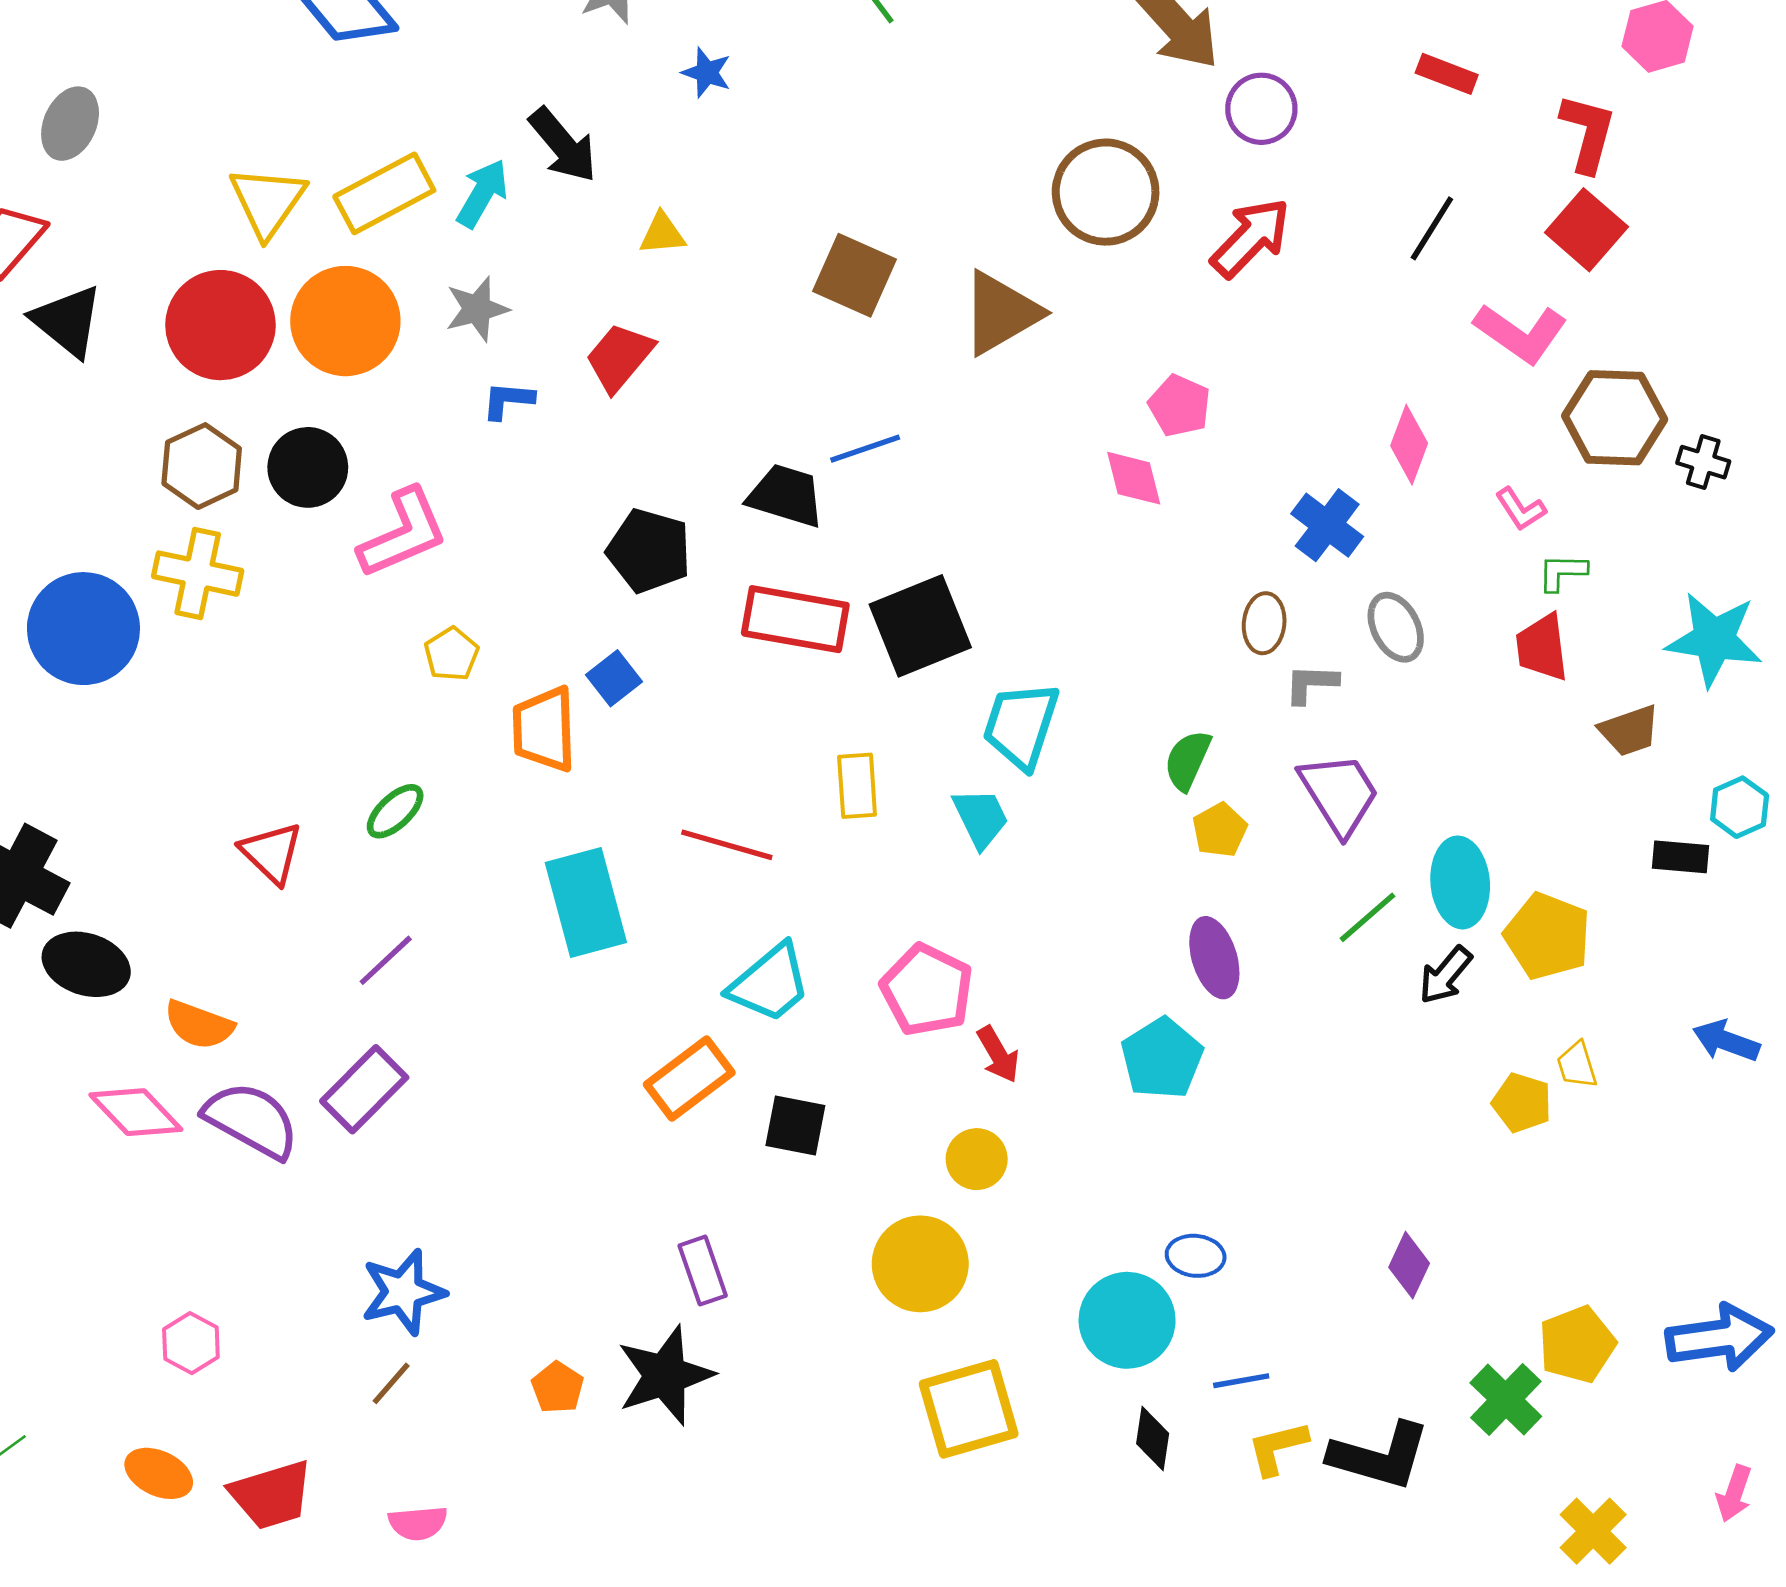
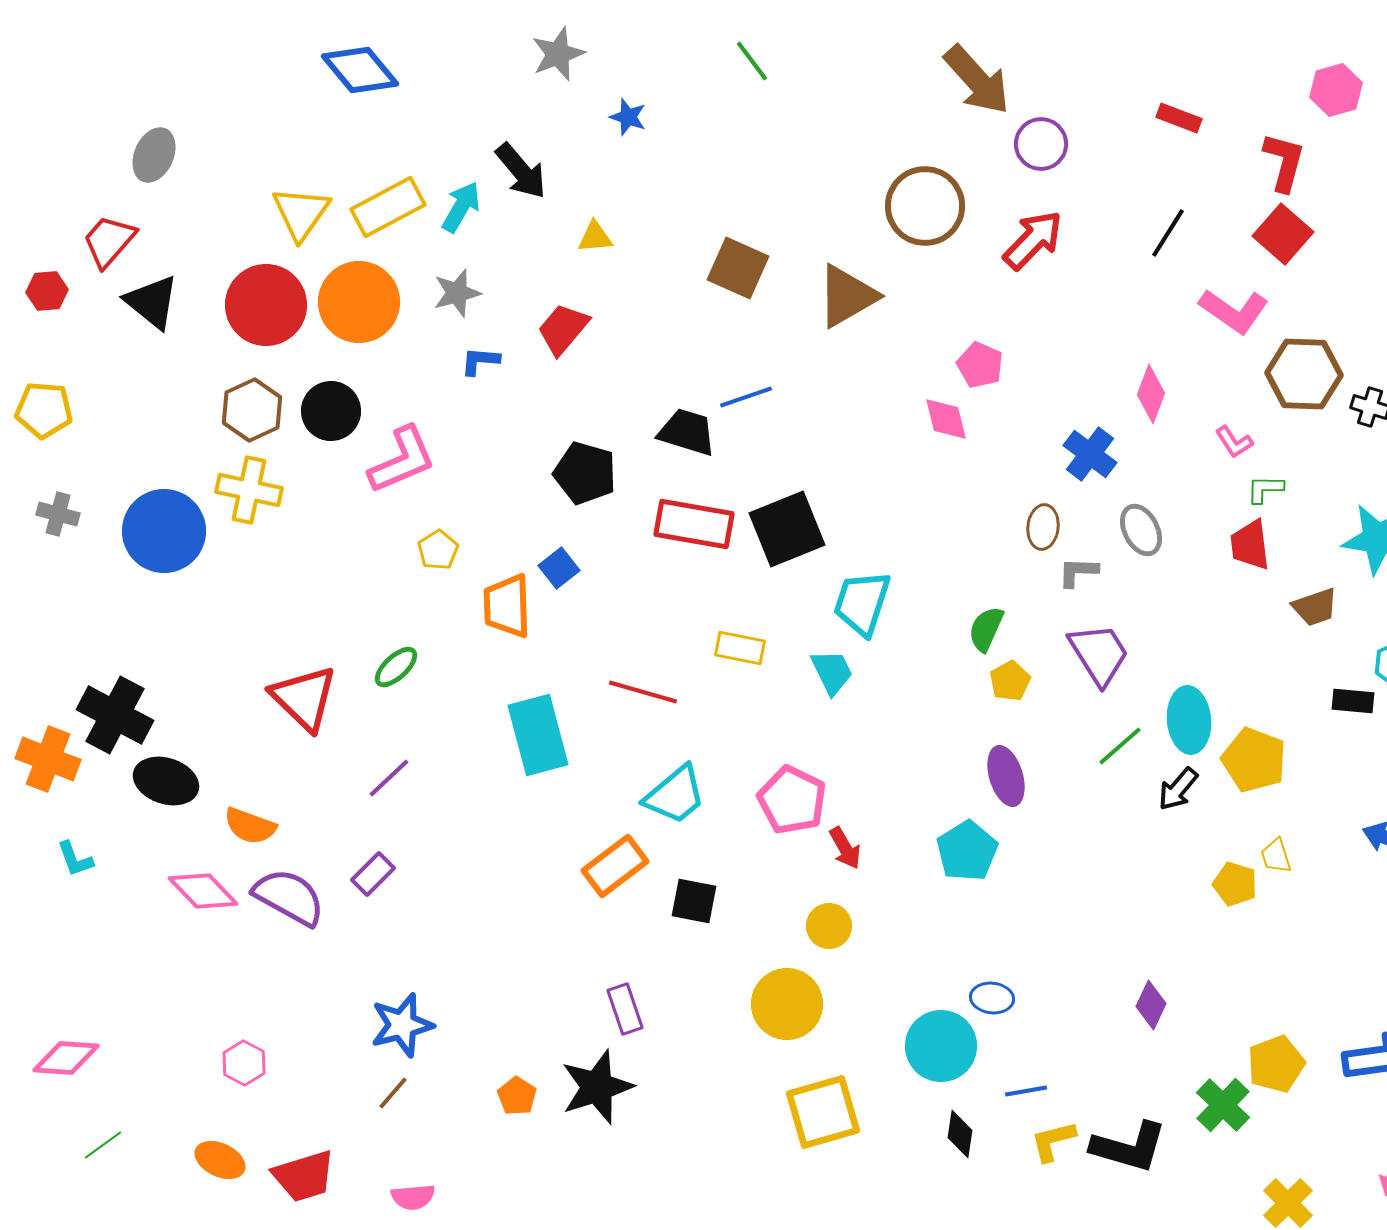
yellow rectangle: (857, 786) -> (740, 648), turned -75
red triangle: (272, 853) -> (304, 698), size x1.4
purple rectangle: (364, 1089) -> (373, 874), size x0.7

